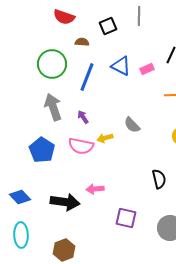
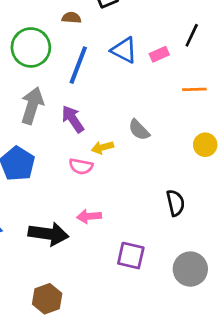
gray arrow: (53, 107) -> (32, 106), turned 36
purple arrow: (83, 117) -> (73, 119), size x1.5
pink semicircle: (81, 146) -> (81, 166), moved, size x0.7

